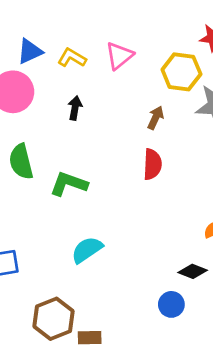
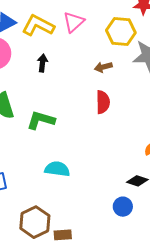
yellow L-shape: (72, 58) -> (38, 25), size x1.5
brown arrow: (156, 118) -> (103, 67), turned -126
cyan semicircle: (87, 250) -> (57, 169), turned 45

